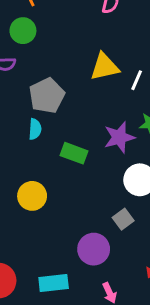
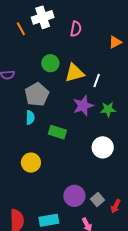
green circle: (23, 31) -> (50, 63), moved
purple star: (119, 137) -> (83, 106), moved
gray square: (123, 219) -> (98, 199), moved

